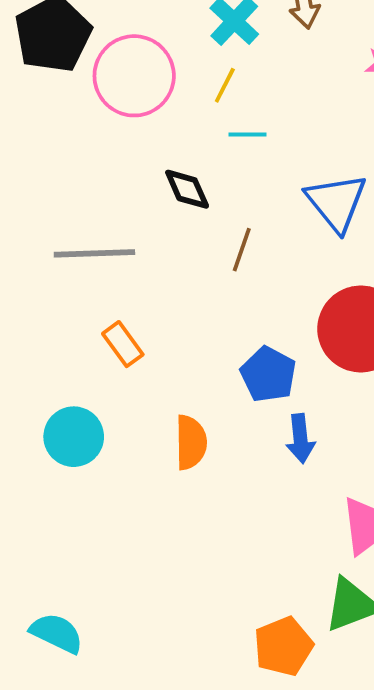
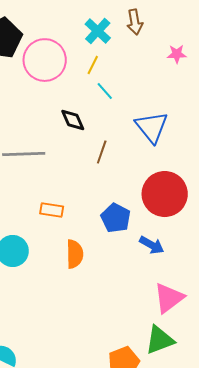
cyan line: (247, 134) -> (105, 91), turned 48
orange rectangle: (123, 344) -> (52, 210), moved, turned -45
blue arrow: (300, 439) -> (152, 245), moved, turned -55

